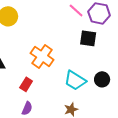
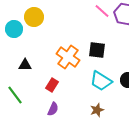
black square: (88, 38) -> (97, 50), moved

